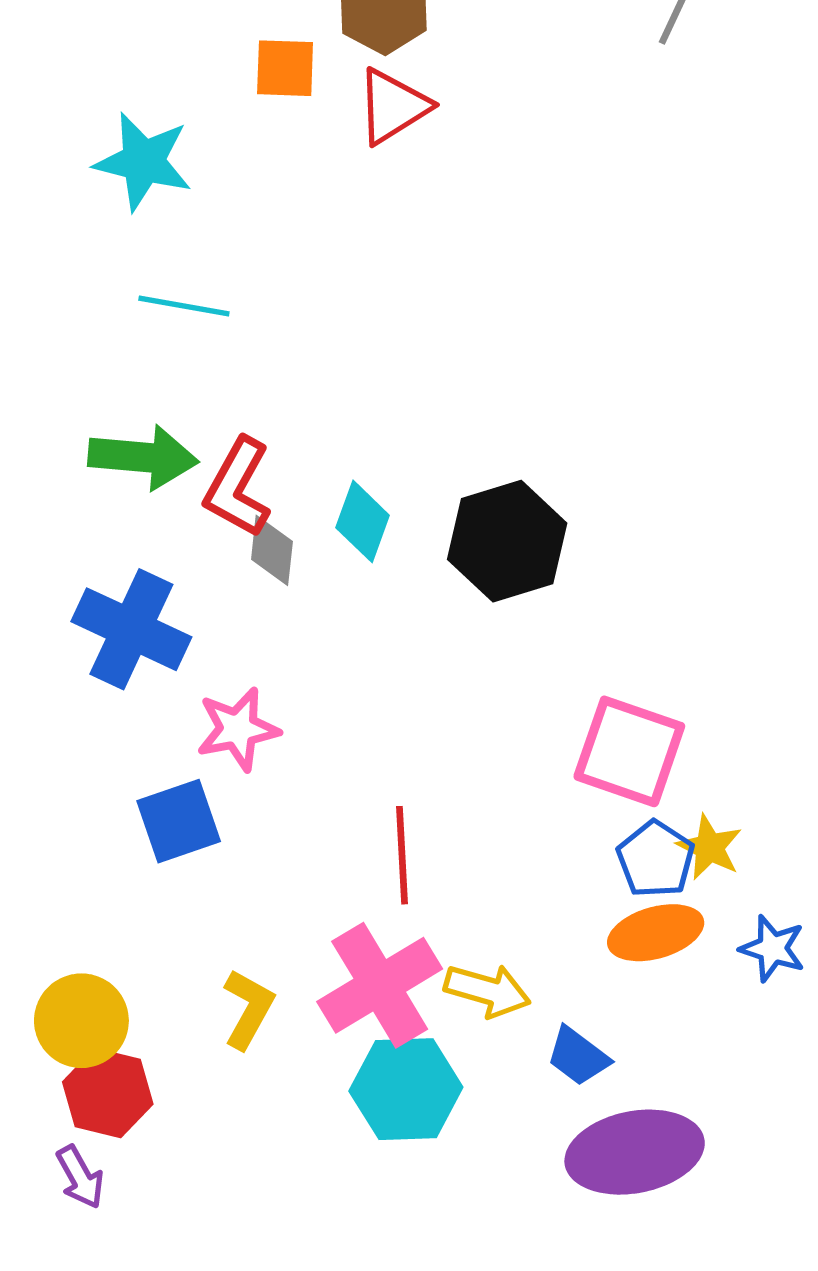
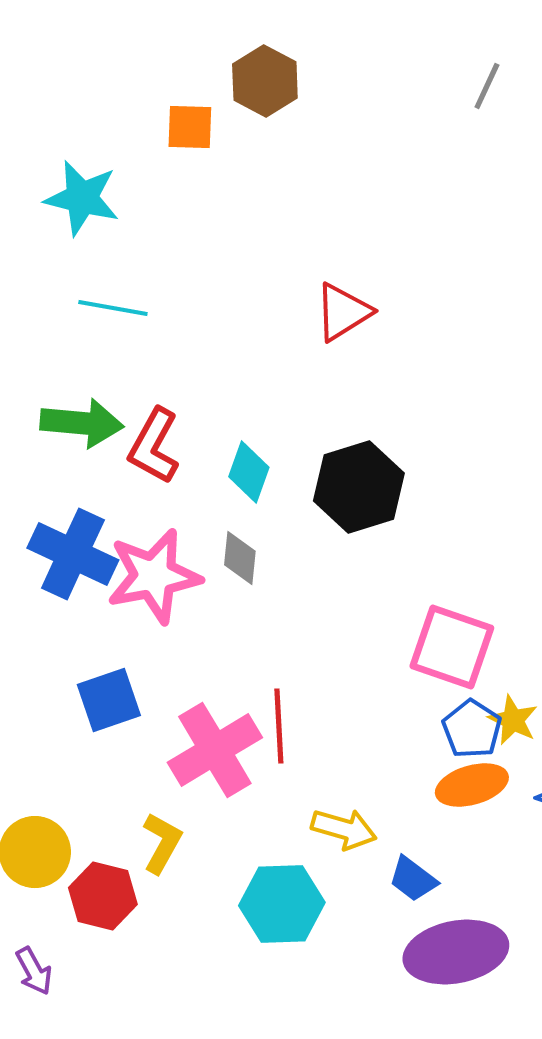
red triangle: (393, 106) -> (343, 312), moved
gray diamond: (272, 550) -> (240, 558), moved
pink star: (238, 729) -> (154, 576), moved, size x1.5
pink cross: (380, 985) -> (215, 750), moved
red hexagon: (108, 1093) -> (103, 896), moved

